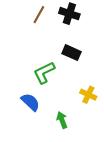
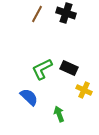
black rectangle: (71, 53) -> (69, 68), moved

